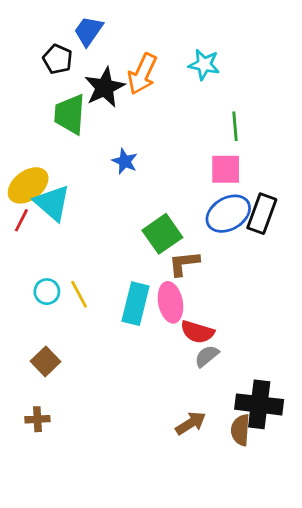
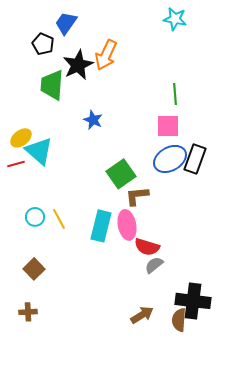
cyan star: (204, 64) -> (175, 19), moved
yellow ellipse: (28, 185) -> (21, 138), size x0.7
red line: (21, 220) -> (16, 164), turned 48

